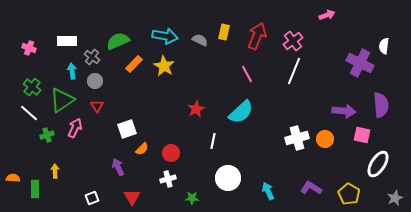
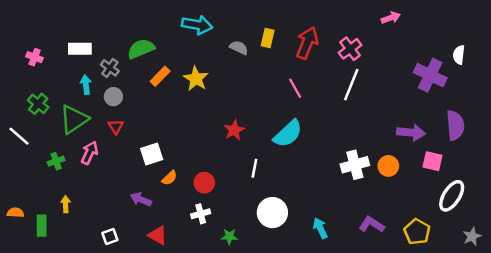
cyan arrow: (165, 36) -> (197, 25), moved
white line: (29, 113) -> (19, 136), moved
purple arrow: (118, 167) -> (141, 199), turned -42
red triangle: (132, 197) -> (158, 235), turned -30

